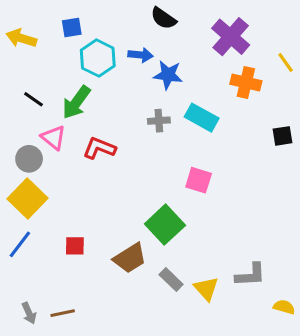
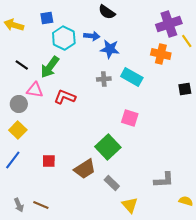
purple cross: (231, 37) -> (169, 24), moved, turned 30
pink triangle: (53, 137) -> (35, 90), turned -30
yellow square: (27, 199) -> (18, 130), size x0.7
yellow triangle: (206, 289) -> (130, 205), moved
brown line: (63, 313) -> (41, 205), turned 35

